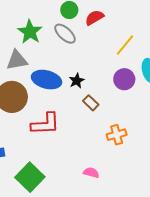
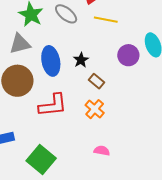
yellow line: (125, 45) -> (106, 20), moved, turned 65
blue ellipse: (47, 80) -> (51, 61), turned 68
orange cross: (117, 135) -> (95, 109), moved, turned -30

